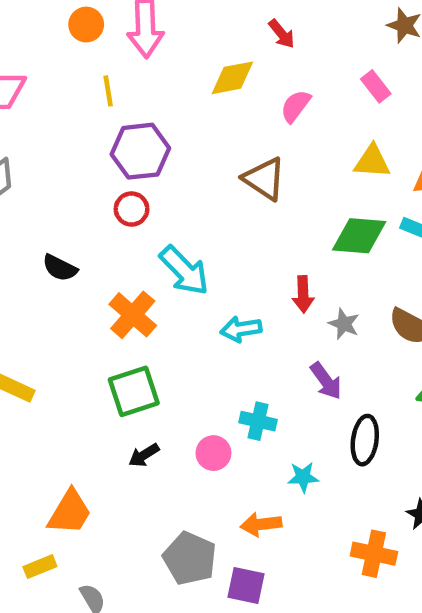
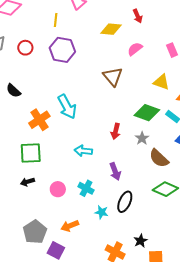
red circle: (132, 209) -> (25, 48), moved
gray star: (344, 324) -> (142, 138), moved
cyan arrow: (241, 329) -> (83, 151), moved
cyan cross: (258, 421) -> (86, 188), moved
cyan star: (303, 477) -> (101, 212), moved
orange arrow: (261, 524) -> (70, 226), turned -30

